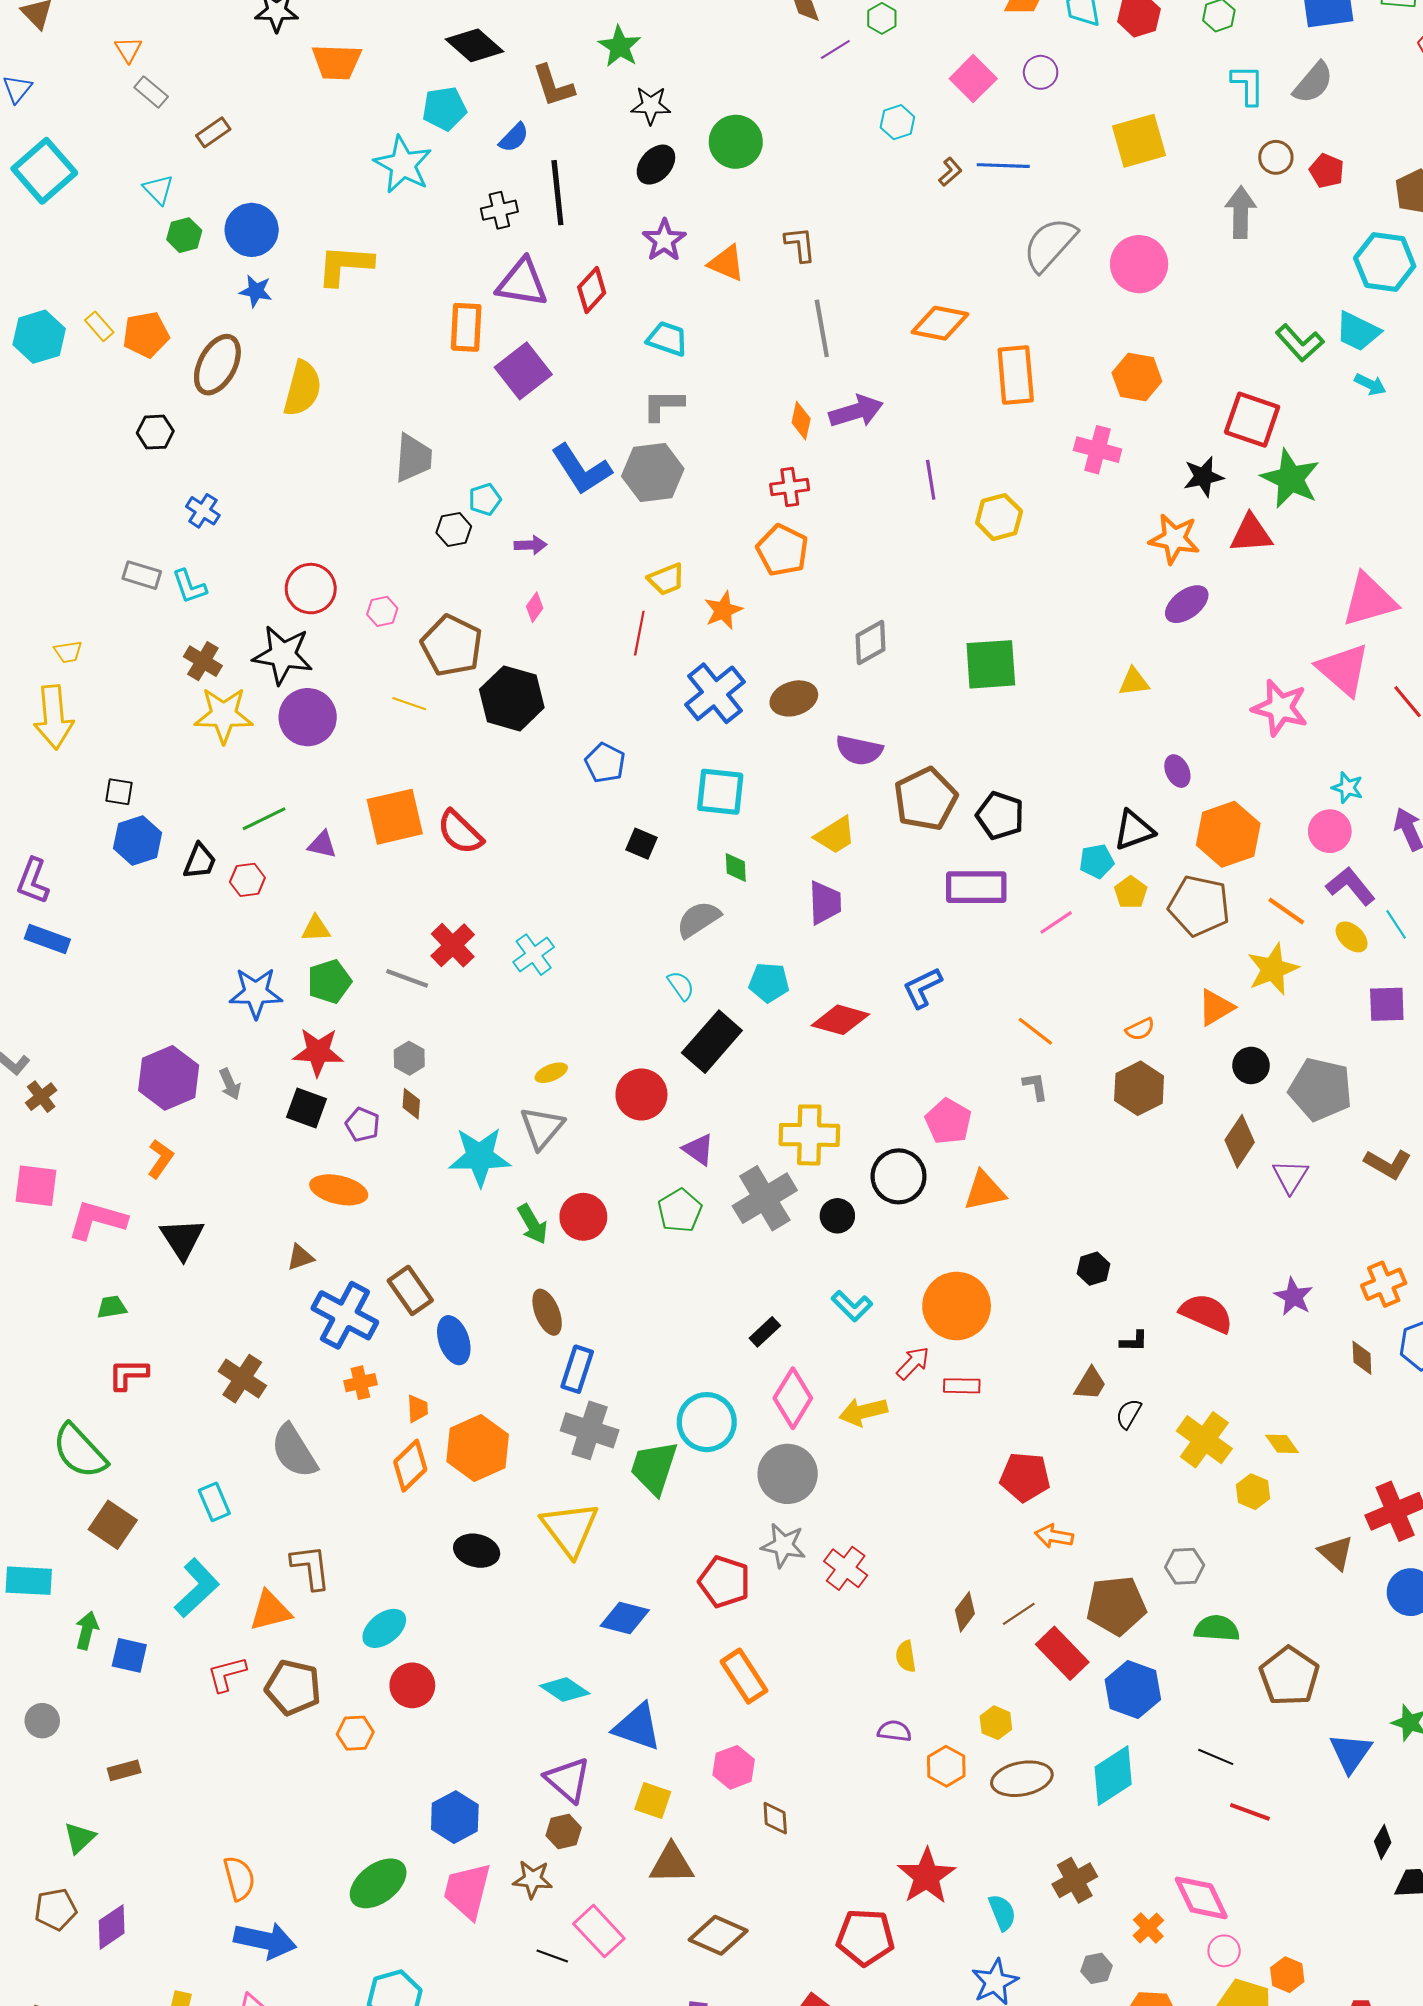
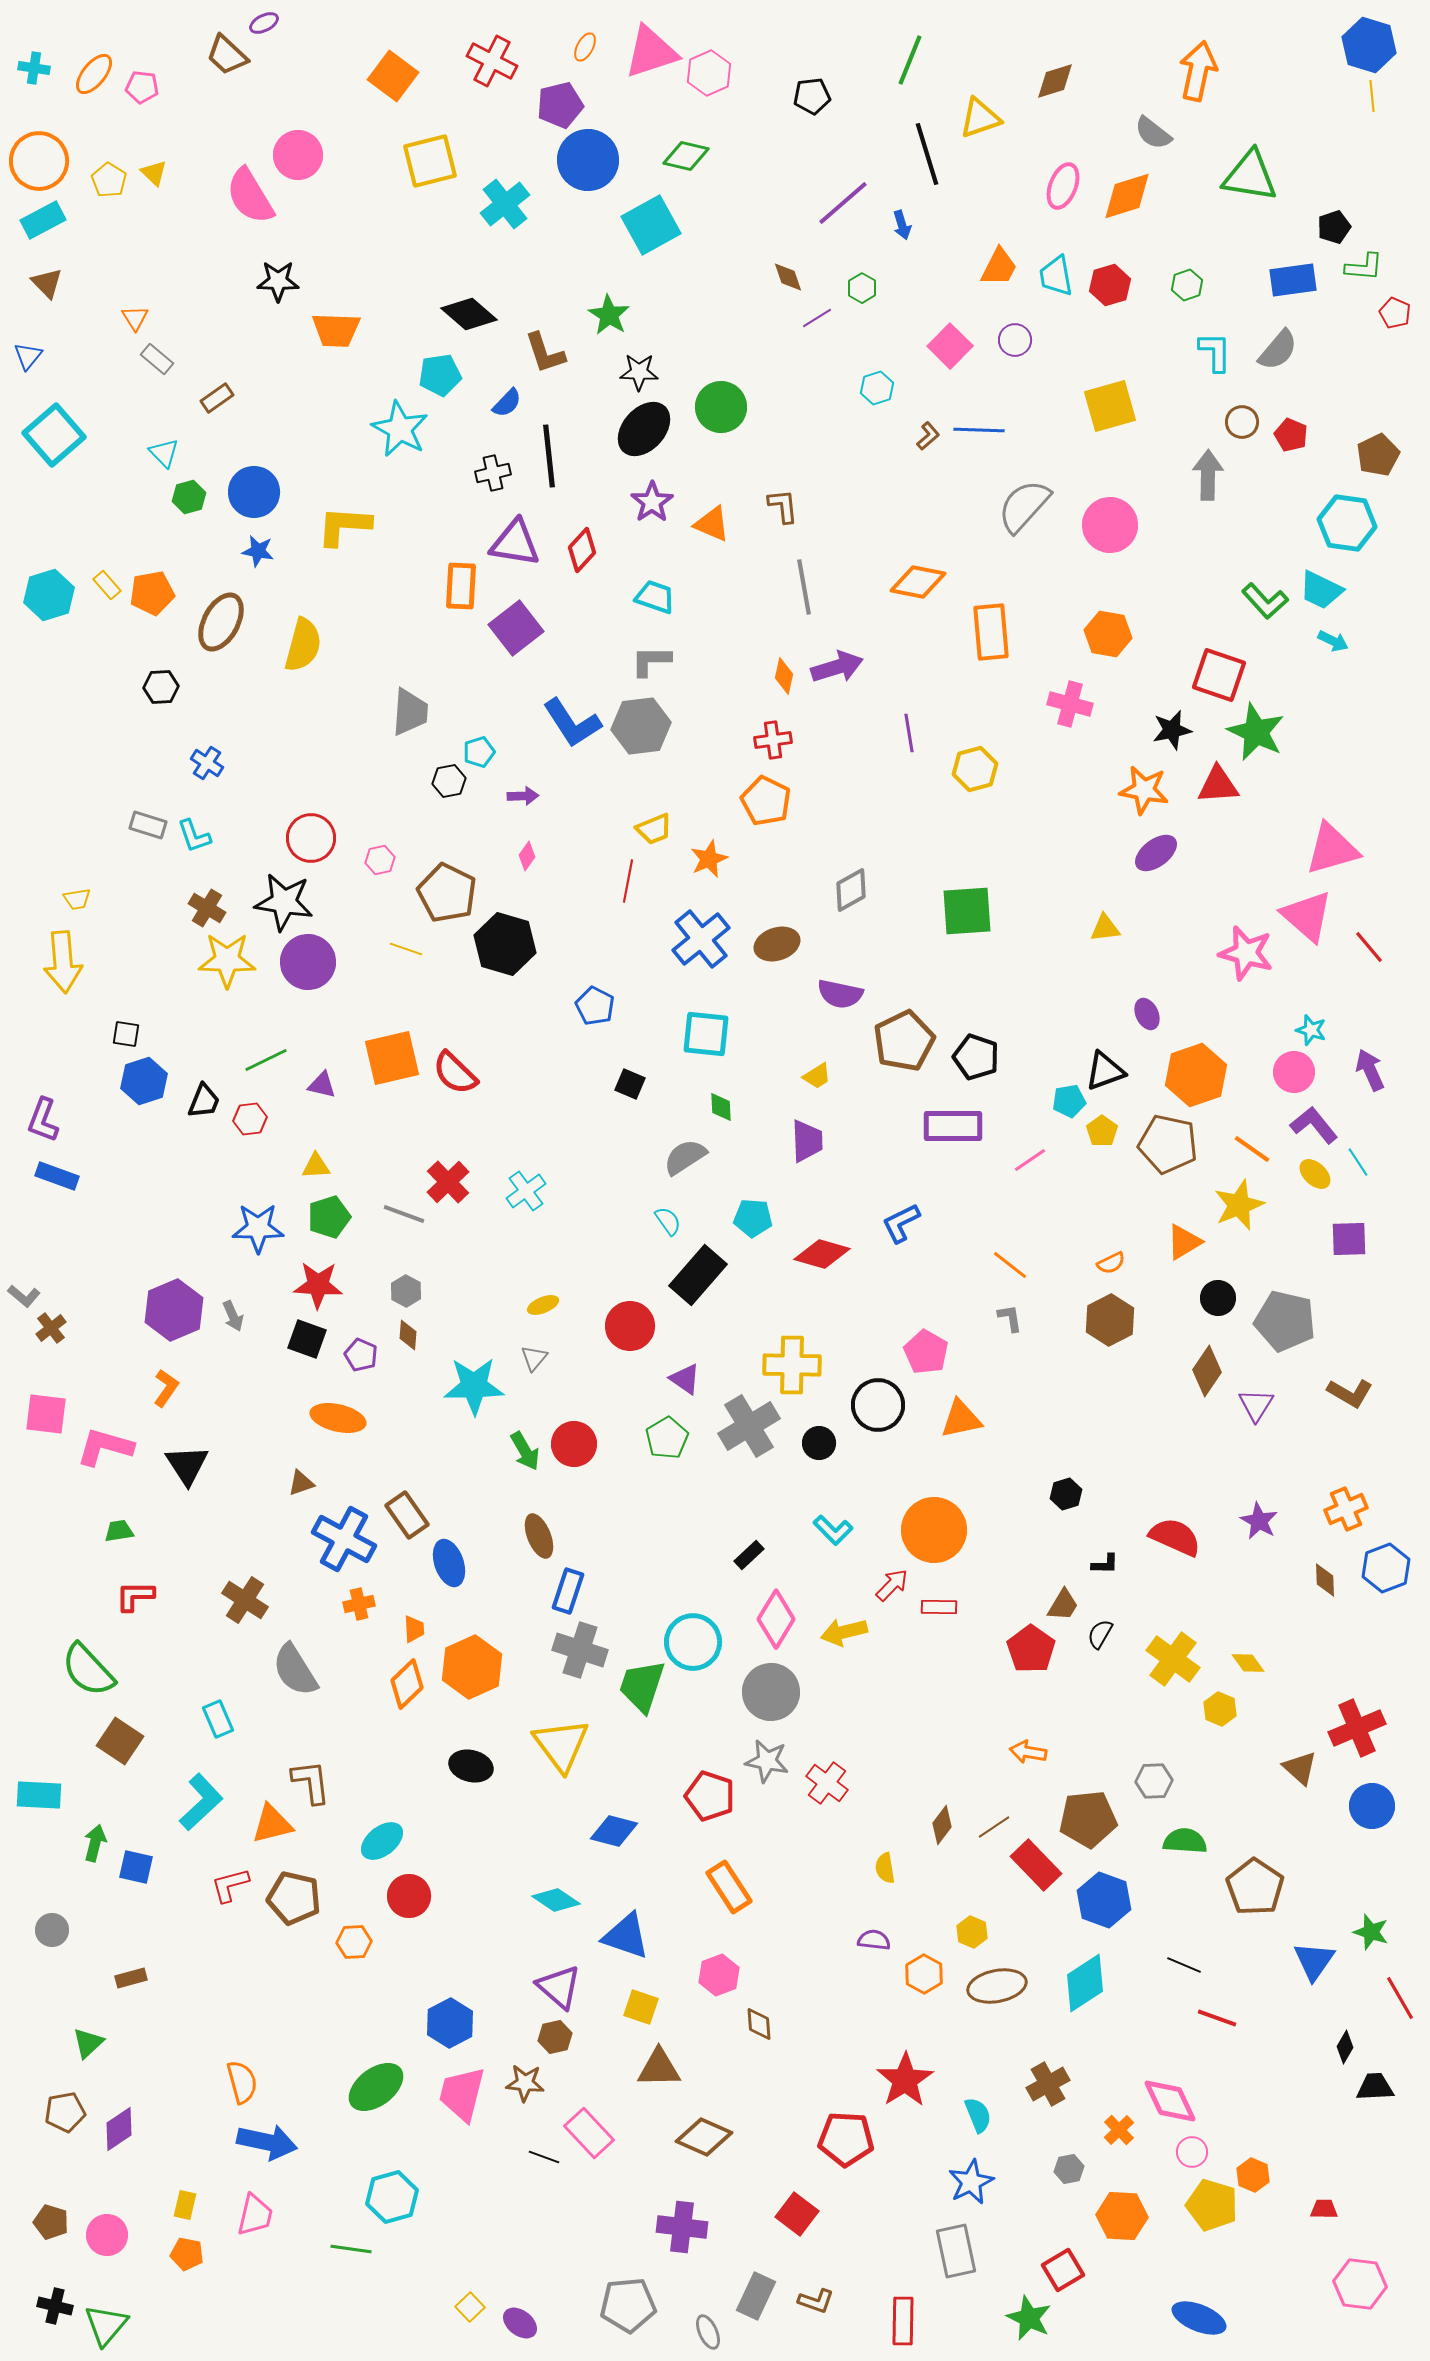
black ellipse: (656, 165) -> (644, 429), size x1.4
yellow trapezoid: (835, 835) -> (817, 1076), size x0.7
gray triangle: (542, 1128) -> (534, 1358), size x0.6
red pentagon: (1025, 1477) -> (1031, 1649), moved, turned 30

